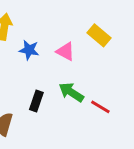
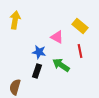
blue star: (29, 50) -> (39, 52), moved
red line: (100, 107) -> (80, 51), moved, turned 48

